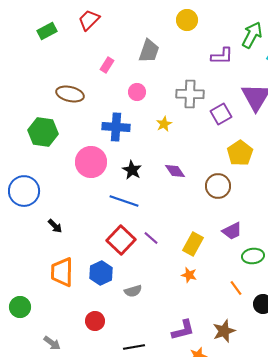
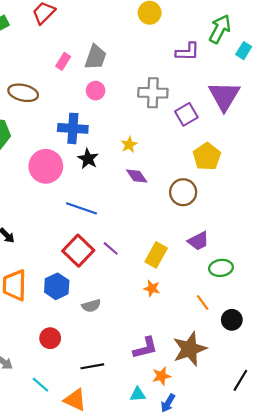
gray trapezoid: (149, 51) -> (96, 57), moved
yellow star: (164, 124) -> (129, 145), moved
black star: (132, 170) -> (88, 159), moved
brown star: (224, 331) -> (190, 349), size x1.4

